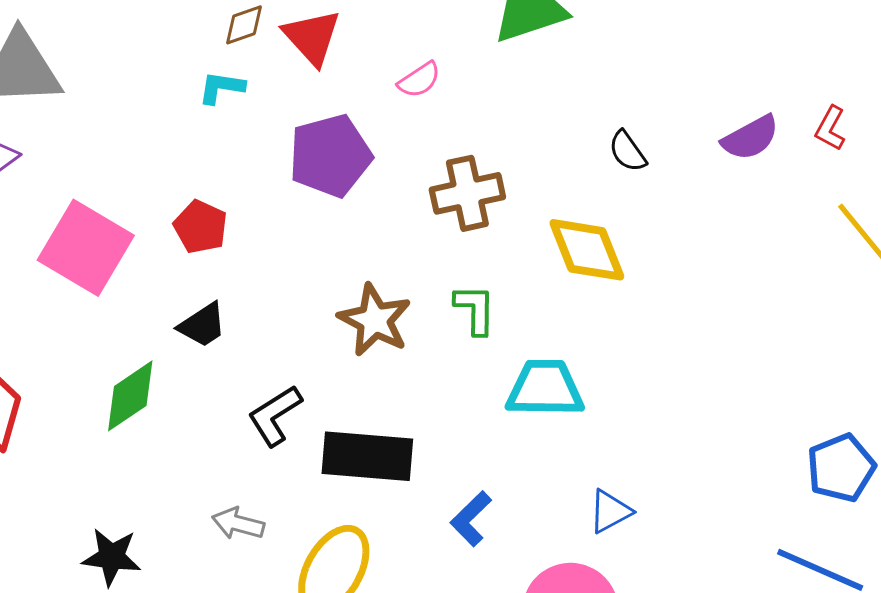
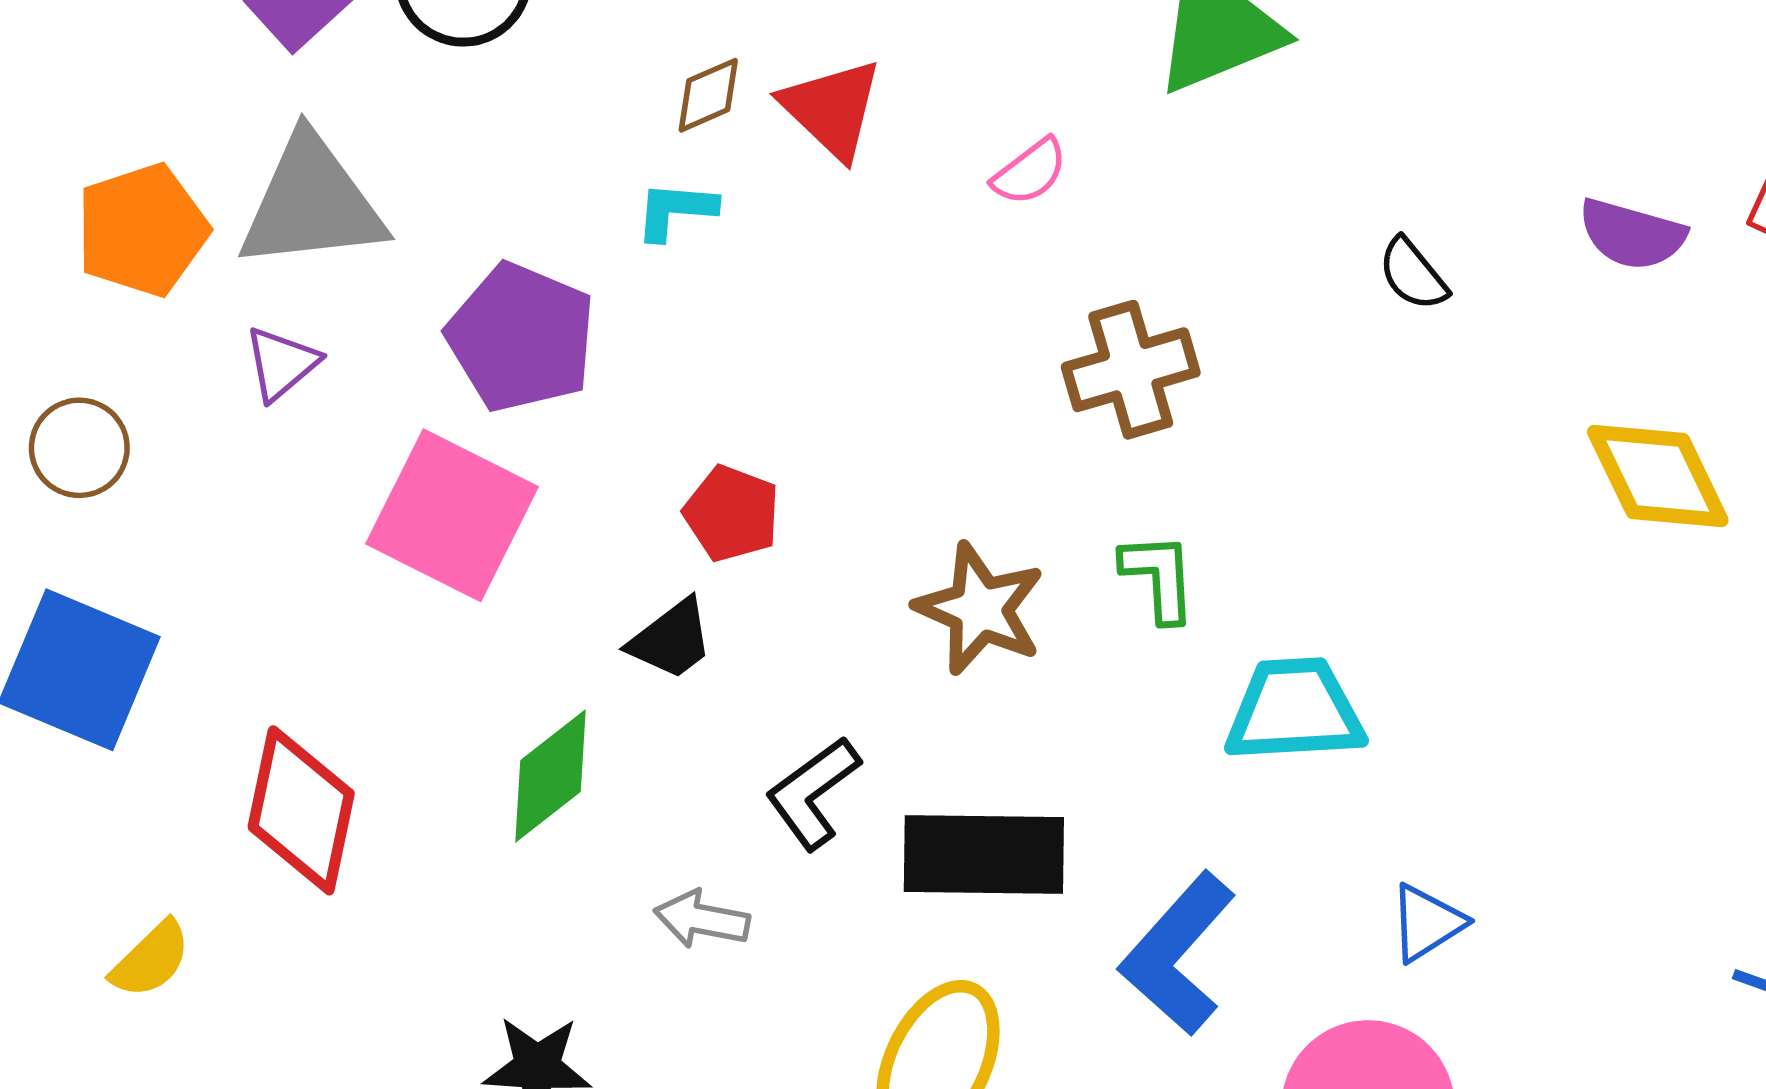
purple semicircle: (750, 138) -> (1632, 234), turned 48
purple pentagon: (330, 156) -> (521, 337), moved, turned -30
red pentagon: (201, 227) -> (732, 513), moved
yellow diamond: (587, 250) -> (1658, 476), moved
blue L-shape: (471, 519) -> (1178, 954), size x1.6
gray arrow: (238, 524) -> (702, 919), moved

